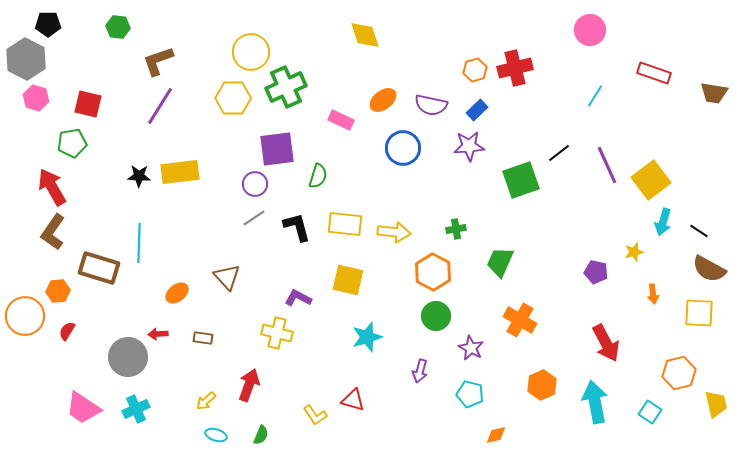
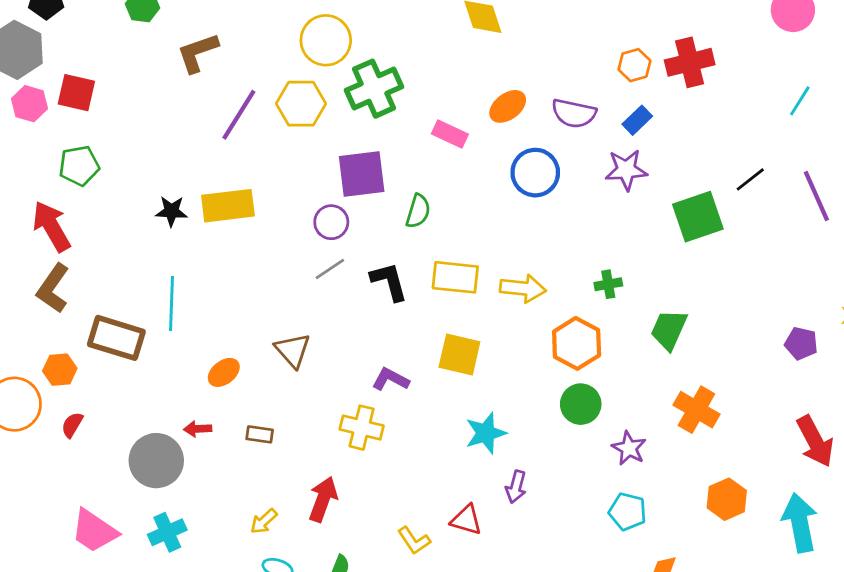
red square: (88, 104) -> (76, 93), moved
purple line: (160, 106) -> (239, 115), moved
purple arrow: (420, 371) -> (516, 487), moved

